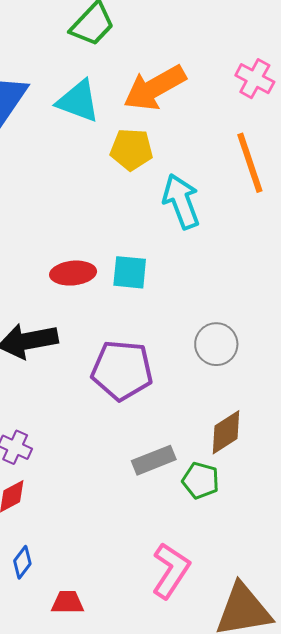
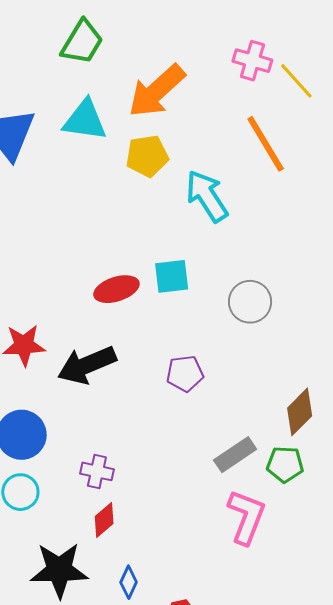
gray circle: (216, 344) -> (250, 302), moved
purple pentagon: (122, 370) -> (185, 374), size x0.6
pink L-shape: (171, 570) -> (246, 517), moved

